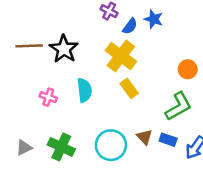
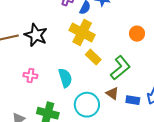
cyan semicircle: (84, 90) -> (65, 78), moved
green L-shape: (178, 106) -> (120, 68), moved
blue rectangle: (168, 140) -> (133, 100), moved

